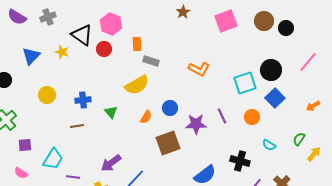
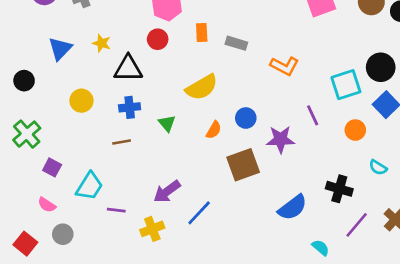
black triangle: (82, 35) -> (128, 69), moved, turned -35
gray rectangle: (151, 61) -> (236, 43), moved
purple line: (222, 116) -> (313, 115), moved
purple square: (25, 145) -> (52, 167), turned 32

